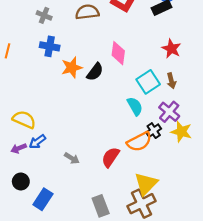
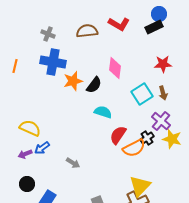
blue cross: (50, 46) -> (53, 62), size x1.4
red star: (171, 49) -> (163, 64), turned -30
cyan semicircle: (135, 106) -> (103, 112), moved, turned -42
red semicircle: (111, 157) -> (118, 135), moved

